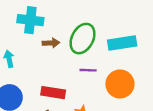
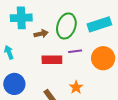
red rectangle: (53, 93) -> (52, 60), moved

